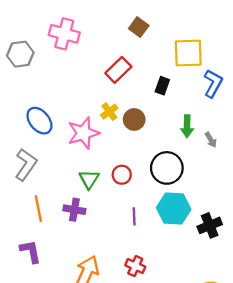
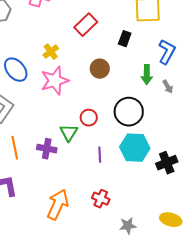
blue L-shape: (213, 83) -> (167, 52), moved
yellow cross: (109, 112) -> (51, 52), moved
green triangle: (89, 179) -> (69, 133), moved

